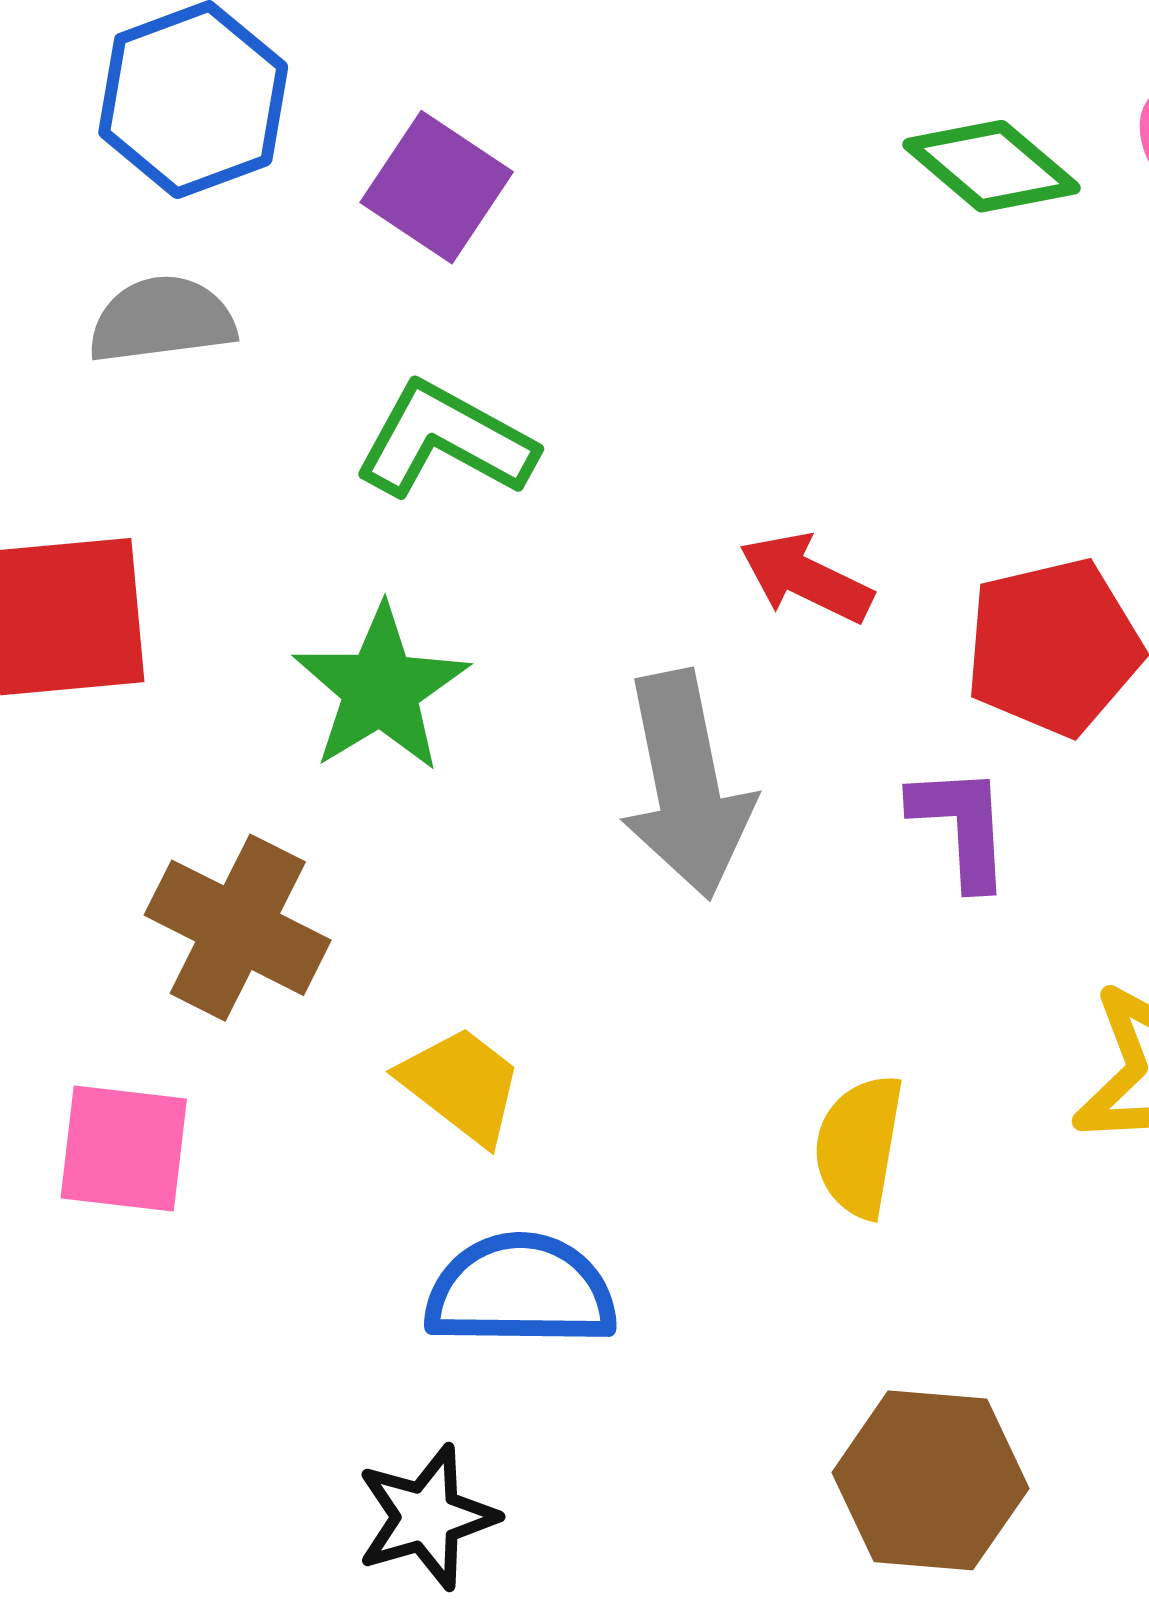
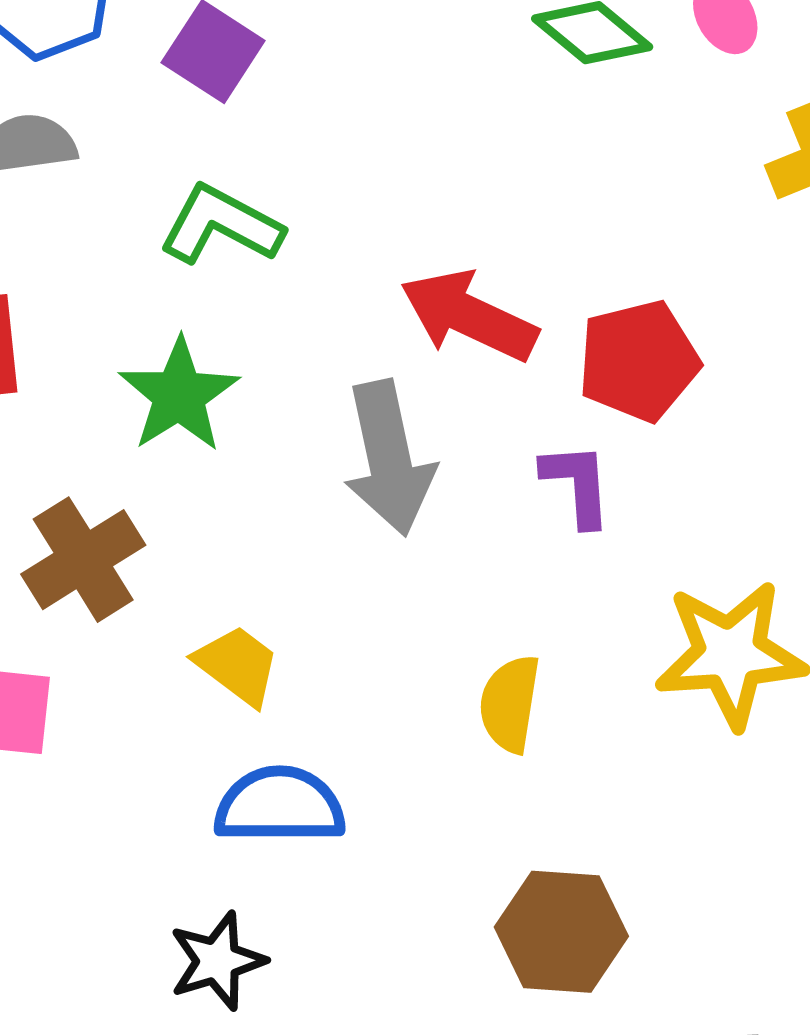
red arrow: (806, 578) -> (469, 316), size x1.5
brown cross: (238, 928) -> (83, 560), turned 32

